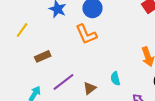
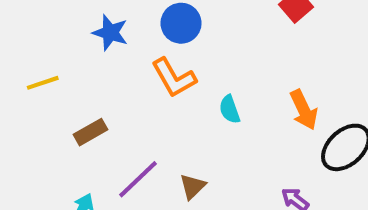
yellow line: (22, 30) -> (43, 83), turned 42
cyan semicircle: (115, 79) -> (230, 109), moved

